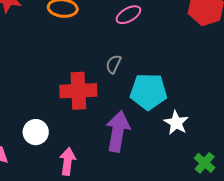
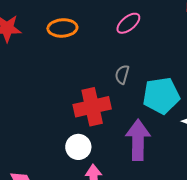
white circle: (36, 132) -> (78, 147), moved

